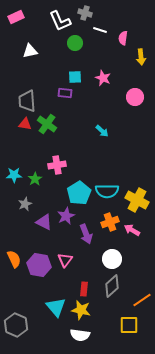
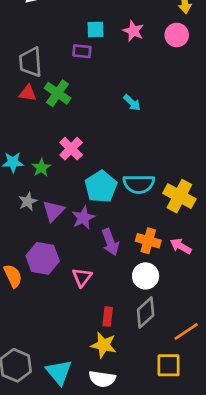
pink circle: (135, 97) -> (177, 35), moved
pink cross: (57, 165) -> (71, 149), turned -36
purple triangle: (44, 222) -> (53, 211), moved, turned 48
orange cross: (110, 222) -> (148, 241), moved, turned 36
pink arrow: (132, 230) -> (181, 246), moved
purple hexagon: (39, 265) -> (43, 258), moved
cyan triangle: (56, 307) -> (59, 372), moved

